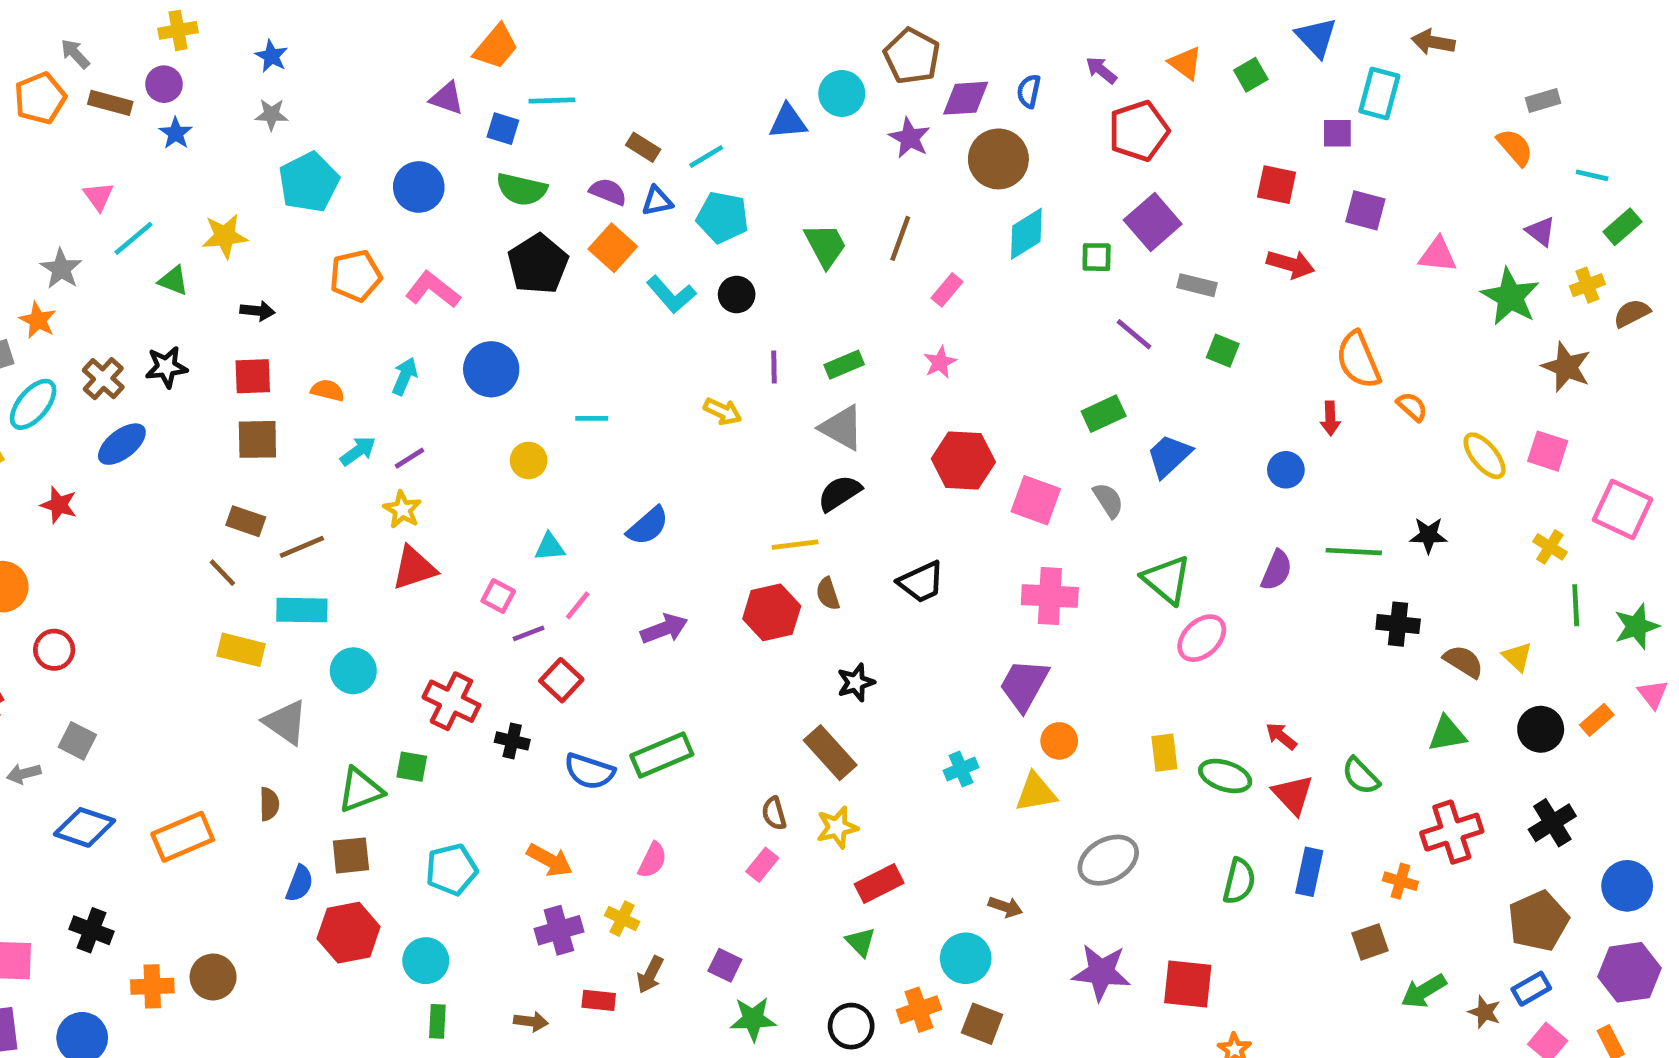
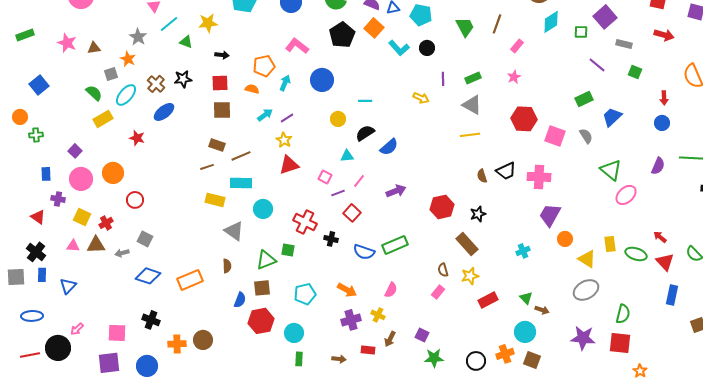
orange pentagon: (356, 276) -> (264, 66), moved
red arrow: (1330, 418) -> (664, 98), moved
black semicircle: (839, 493) -> (365, 133), moved
yellow line: (795, 545) -> (470, 135), moved
brown line: (222, 573) -> (207, 167), turned -64
brown semicircle: (828, 594) -> (482, 176), moved
pink cross: (1050, 596) -> (539, 177), moved
red hexagon: (772, 612) -> (442, 207), moved
yellow triangle: (1036, 792) -> (587, 259), moved, turned 42
green semicircle: (1239, 881) -> (623, 314), moved
green triangle: (860, 942) -> (526, 298), moved

